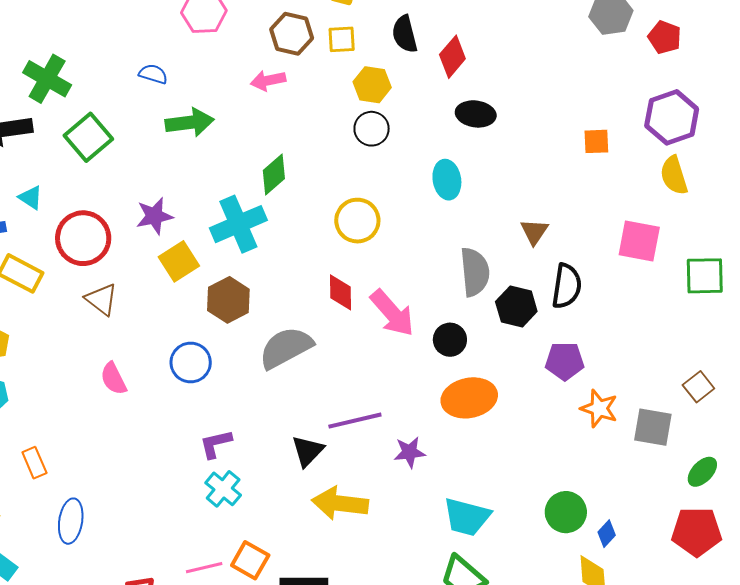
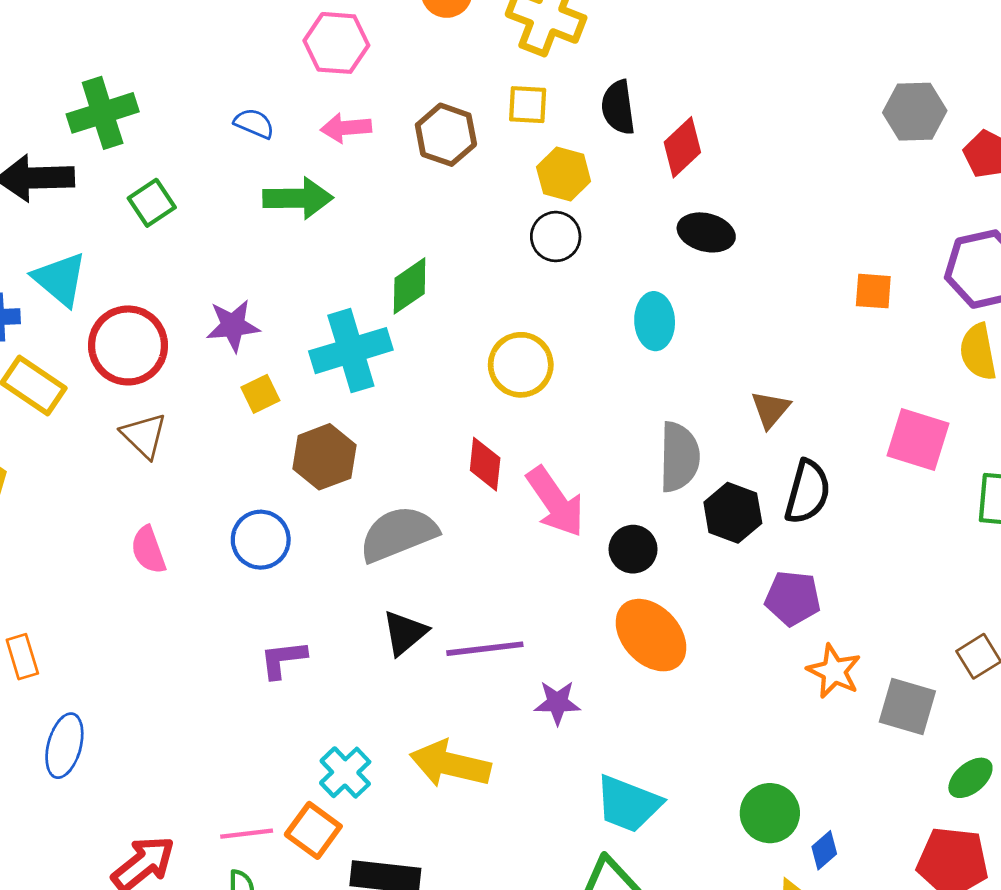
brown hexagon: (292, 34) -> (446, 135), moved
green cross: (47, 79) -> (103, 113), turned 36
pink arrow: (268, 80) -> (346, 128), moved
green square: (88, 137) -> (152, 203), size x0.7
cyan triangle: (31, 198) -> (60, 279), size x1.6
yellow square: (179, 261) -> (260, 394), size x0.7
orange ellipse: (469, 398) -> (651, 635), turned 52
black triangle: (308, 451) -> (405, 633), moved
cyan cross: (223, 489) -> (345, 772), moved

